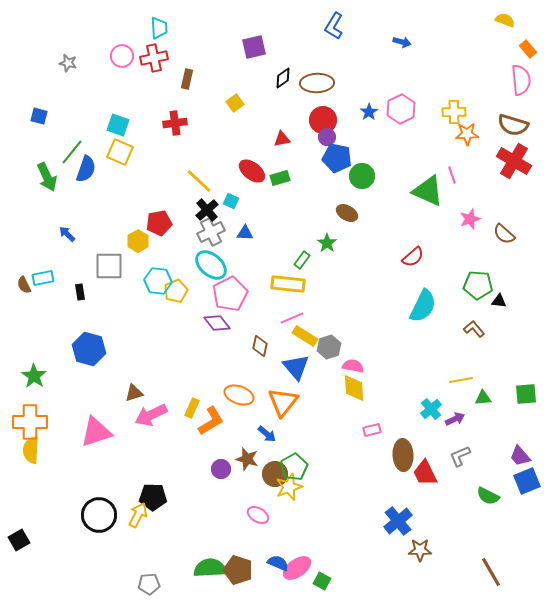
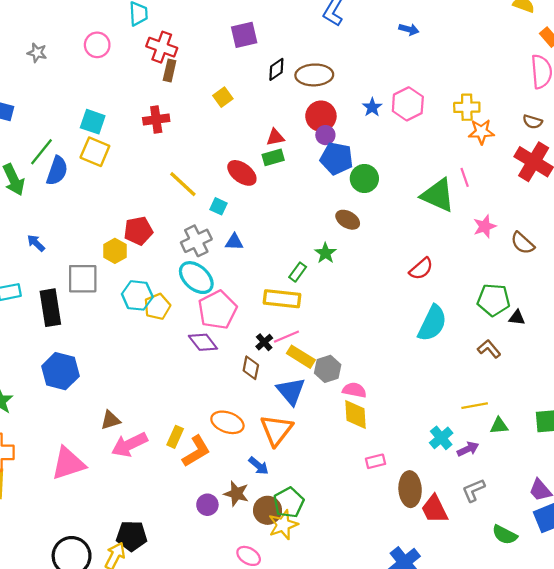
red cross: (154, 58) -> (162, 47), moved, turned 32
brown semicircle: (513, 125) -> (533, 122), size x0.6
green rectangle: (280, 178) -> (273, 157), moved
black cross: (207, 210) -> (264, 342), moved, size x0.7
black rectangle: (80, 292) -> (50, 308), size x2.0

